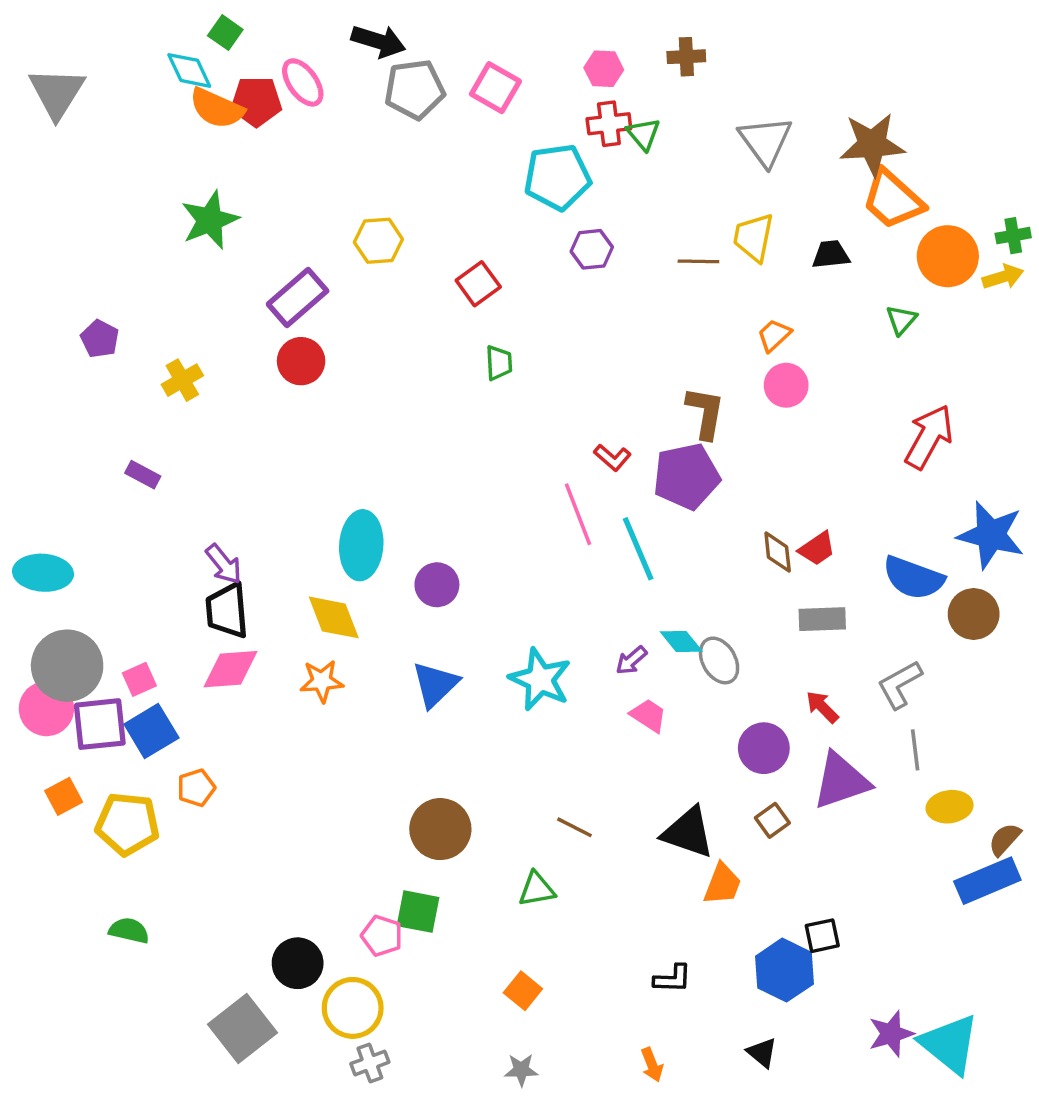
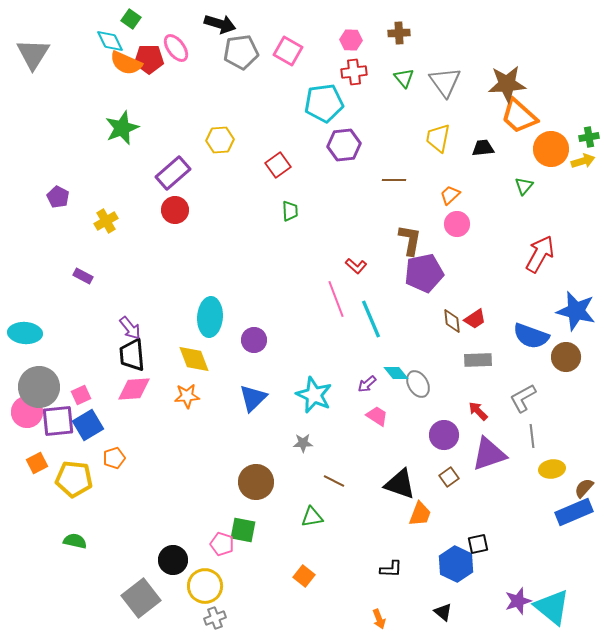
green triangle: (643, 134) -> (404, 78), moved
purple hexagon: (592, 249) -> (344, 145), size x1.4
brown line: (698, 261) -> (394, 180), moved
purple pentagon: (686, 476) -> (424, 273), moved
gray star: (521, 1070) -> (303, 443), moved

